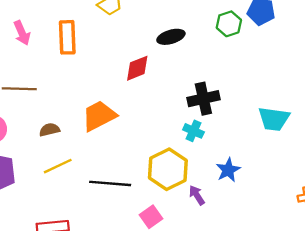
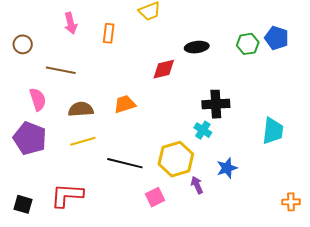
orange rectangle: (67, 37) -> (109, 33), size x0.7
orange trapezoid: (99, 116) -> (125, 104), size x0.7
cyan trapezoid: (274, 119) -> (273, 131), turned -100
brown semicircle: (49, 130) -> (81, 109), size x1.4

